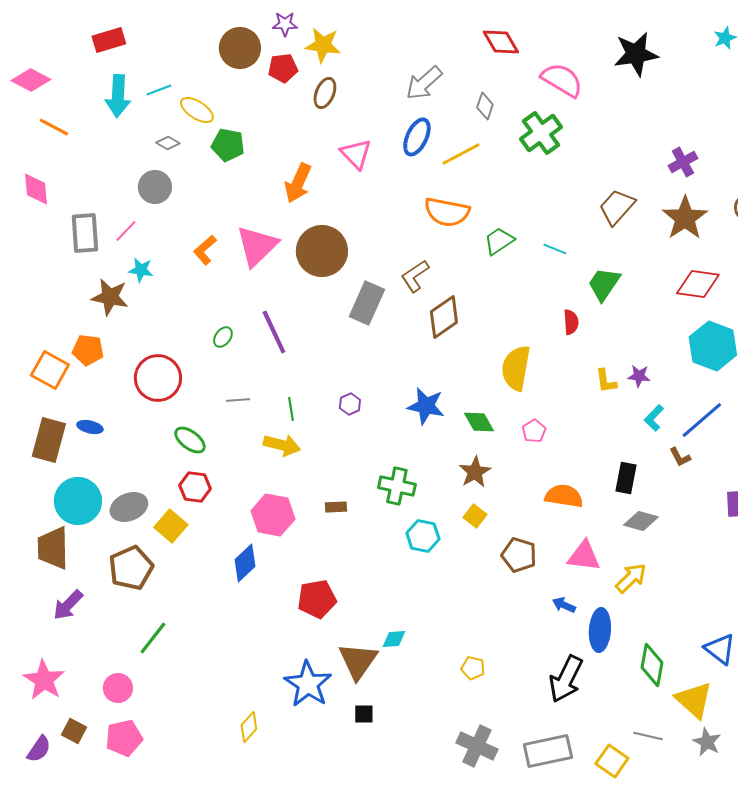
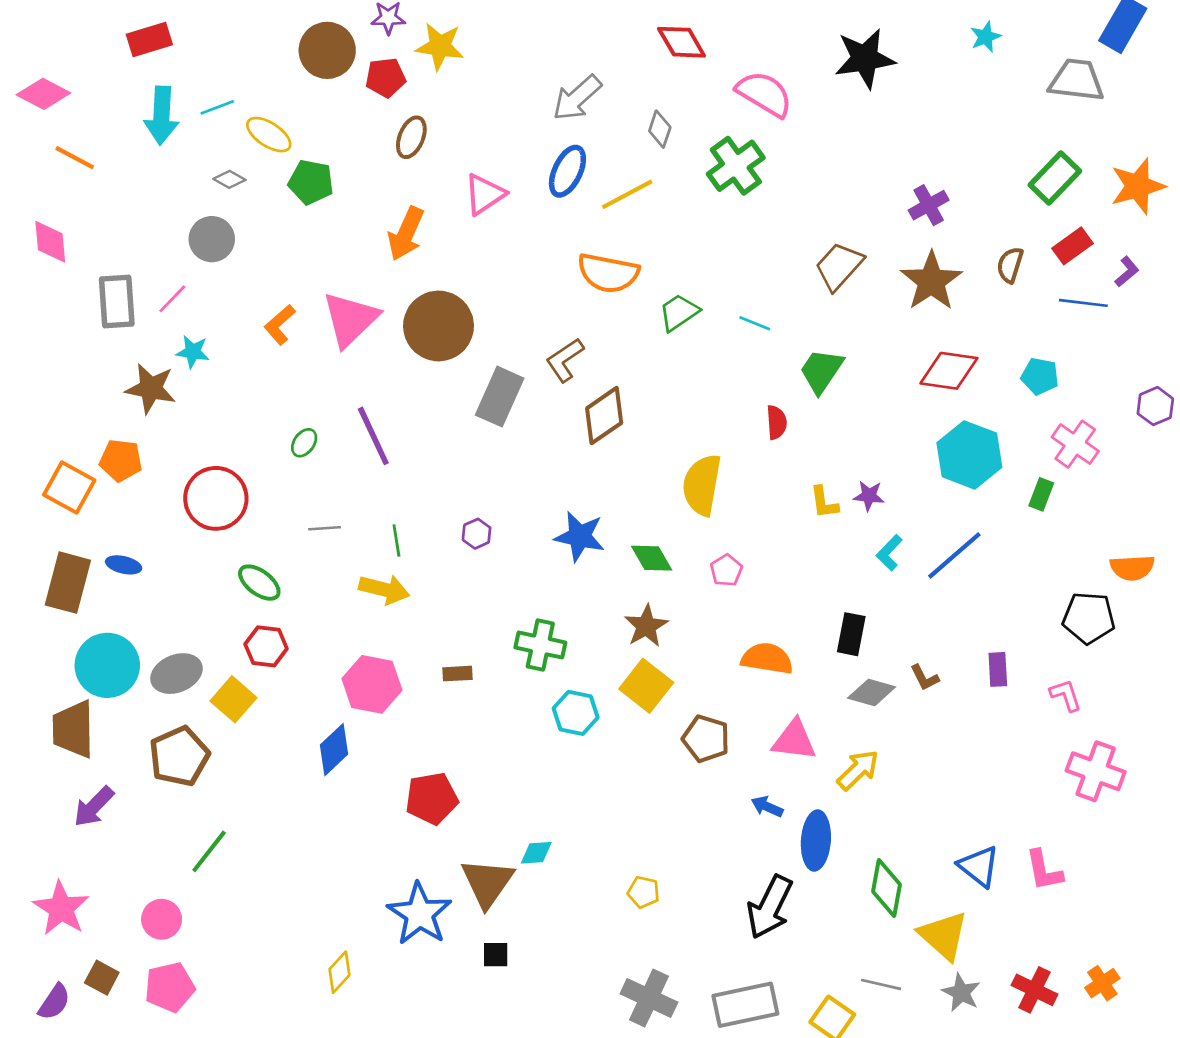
brown ellipse: (325, 93) -> (411, 137), moved
pink triangle: (356, 154) -> (485, 194), turned 40
brown L-shape: (680, 457) -> (925, 678), moved
yellow square: (475, 516) -> (646, 686), size x1.6

